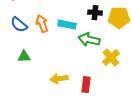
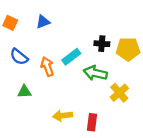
orange arrow: (42, 24) -> (47, 67), moved
cyan rectangle: (67, 25) -> (71, 57), turned -48

